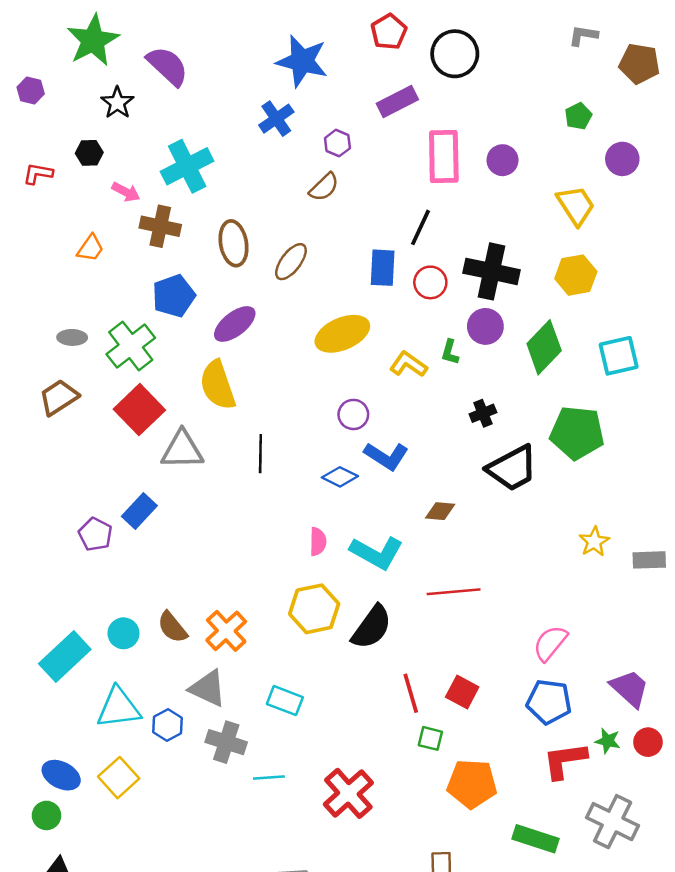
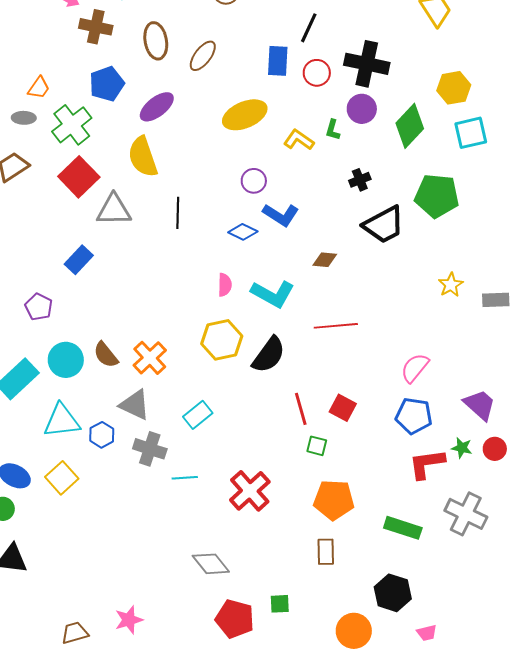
orange trapezoid: (90, 248) -> (39, 88), moved
yellow hexagon: (576, 275) -> (454, 88), moved
purple pentagon: (95, 534) -> (39, 307), moved
cyan circle: (123, 633) -> (66, 360), size x1.4
cyan rectangle: (285, 701) -> (198, 415), turned -60
orange pentagon: (472, 784) -> (334, 500), moved

